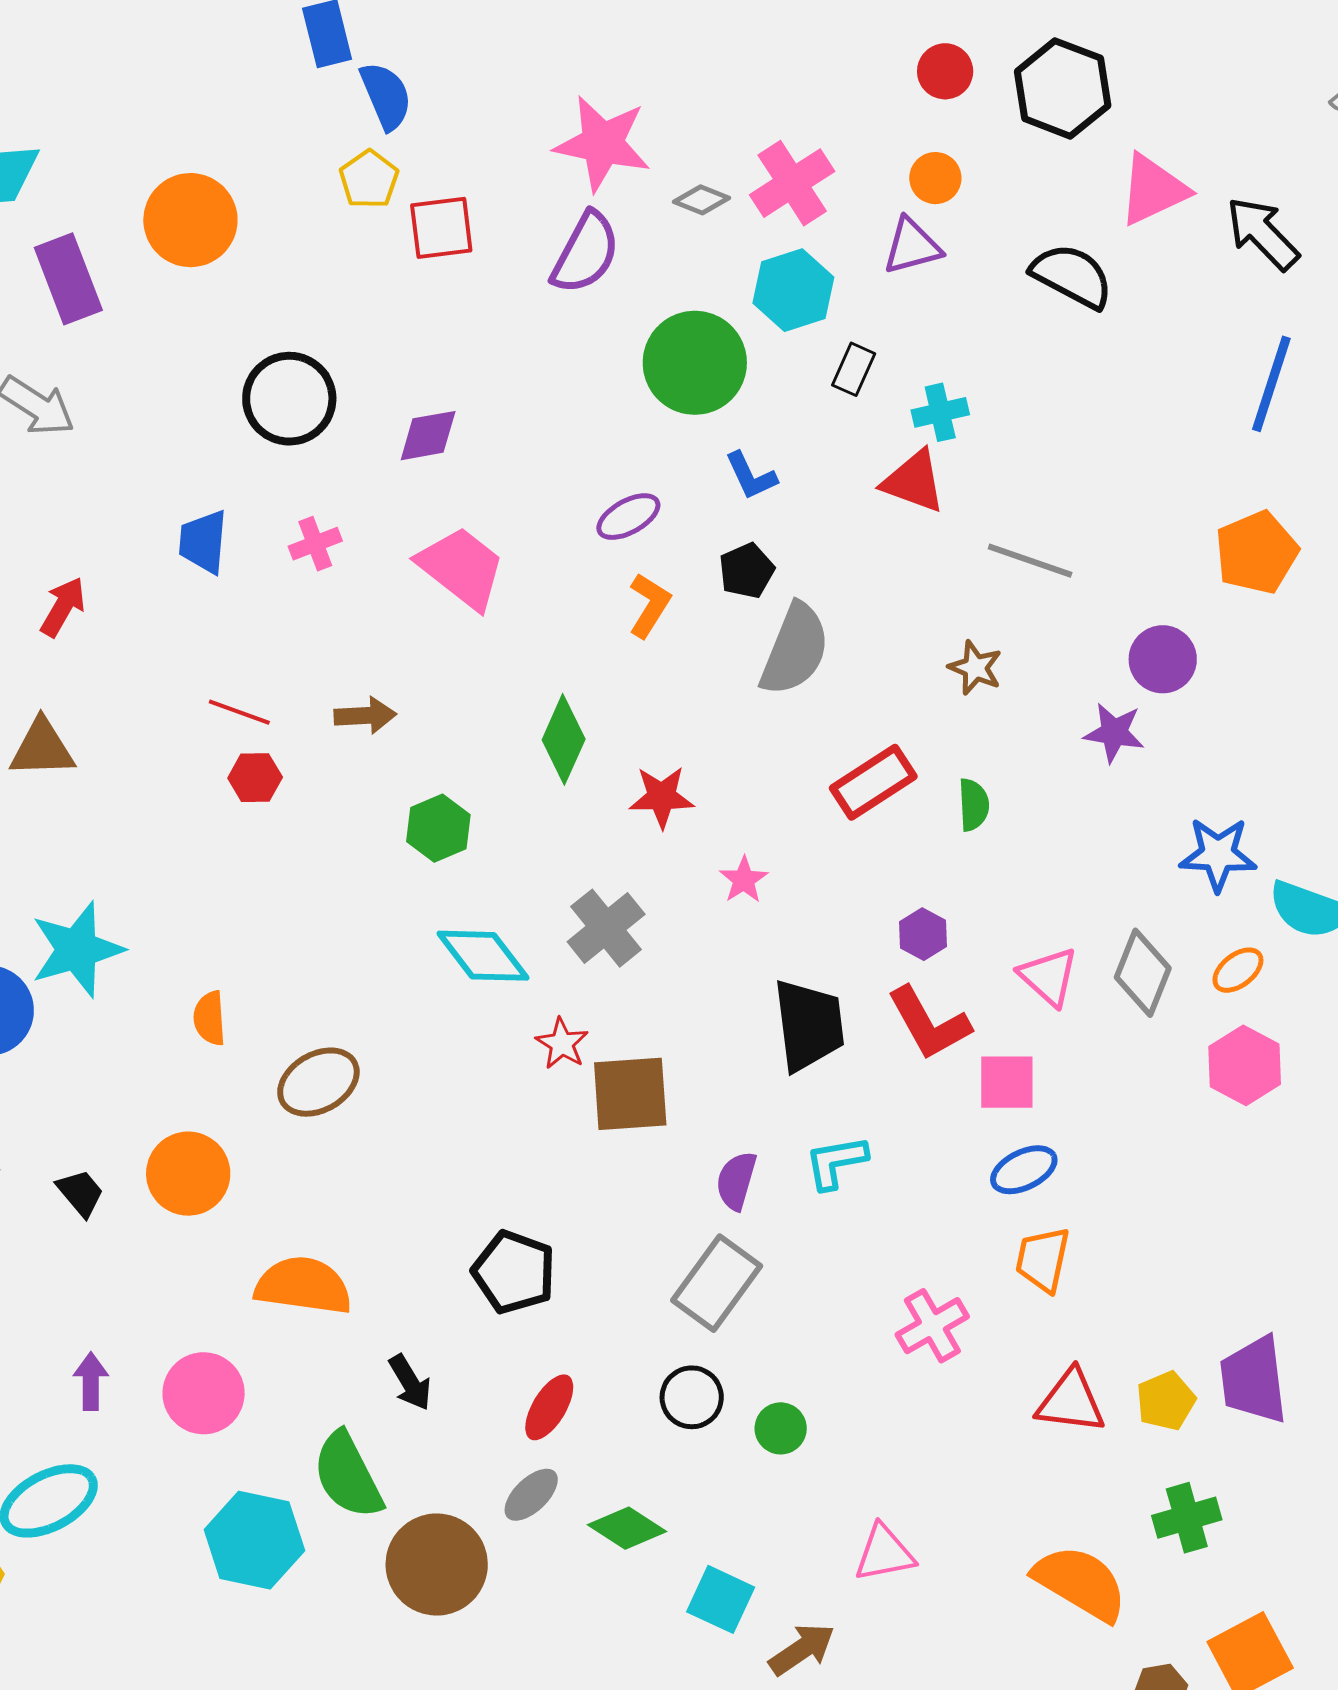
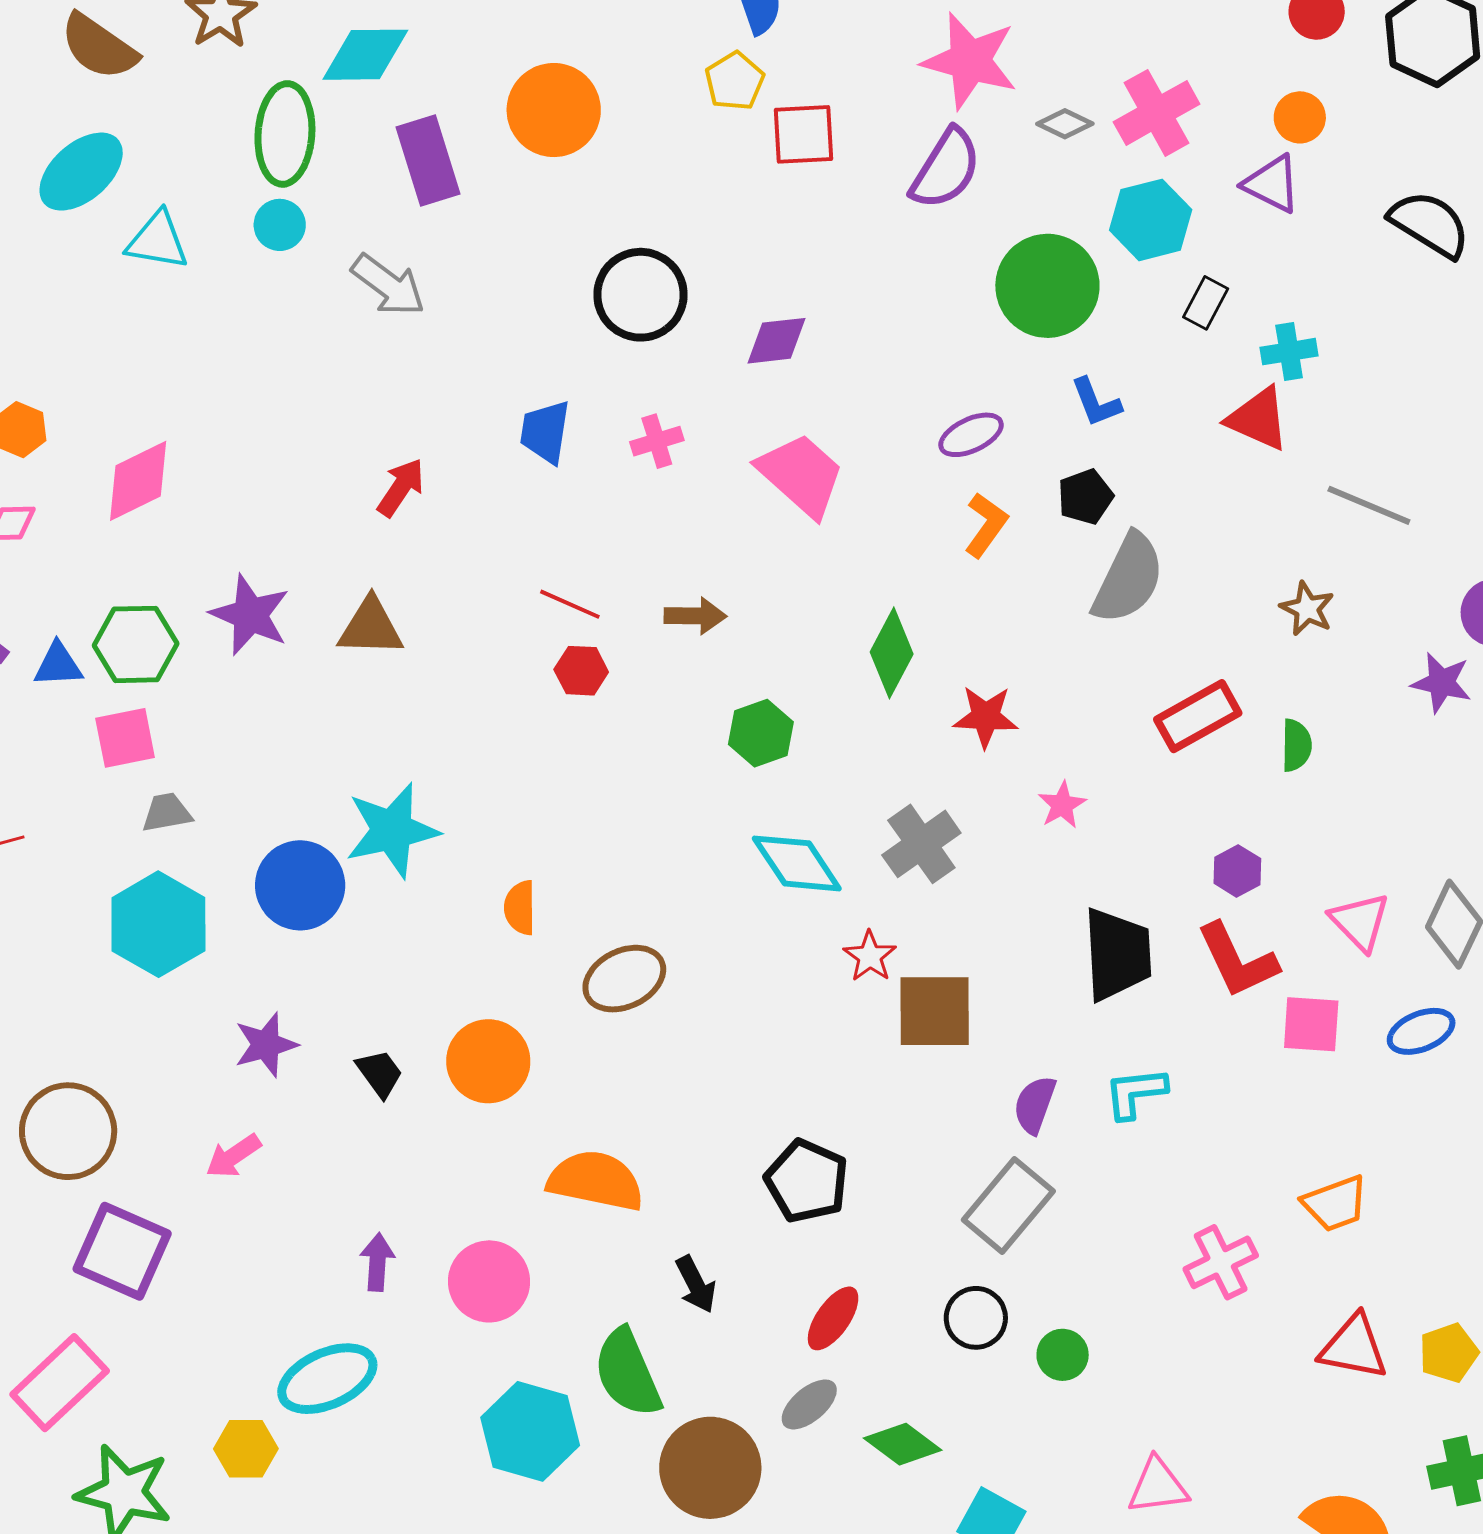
purple triangle: (912, 246) -> (1272, 184), turned 38
blue ellipse: (1024, 1170) -> (1421, 1031), moved
orange trapezoid: (1043, 1259) -> (1335, 1204), turned -126

